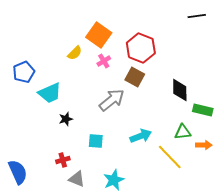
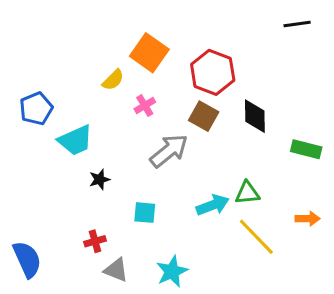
pink cross: (104, 61) -> (145, 106), moved
black diamond: (180, 90) -> (255, 116), moved
green rectangle: (203, 110) -> (306, 149), moved
green triangle: (183, 132) -> (247, 193), moved

